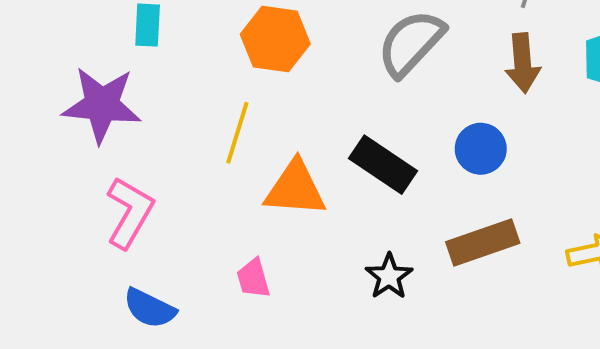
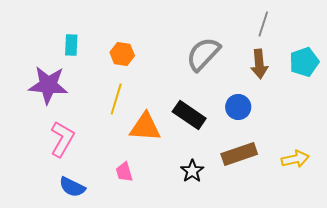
orange hexagon: (275, 39) -> (122, 54), moved, size x0.7

